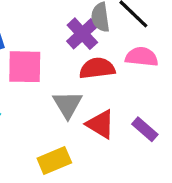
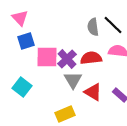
purple cross: (82, 34) -> (67, 59), moved

